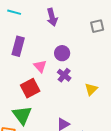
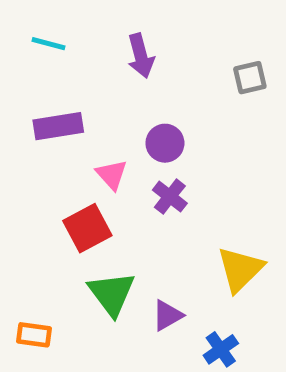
purple rectangle: (18, 46) -> (58, 126), turned 66
yellow triangle: (91, 89) -> (240, 269), moved, size x1.5
green triangle: (22, 115) -> (112, 294), moved

